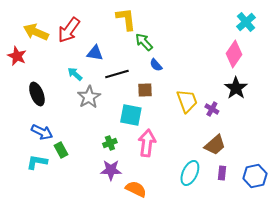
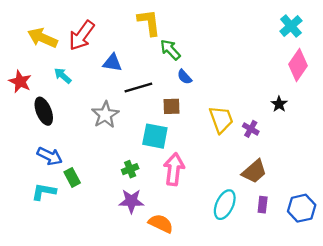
pink diamond: (234, 54) -> (298, 65), moved
red star: (17, 56) -> (20, 82), moved
cyan arrow: (75, 74) -> (63, 76), moved
black star: (236, 88) -> (279, 104), size x0.6

